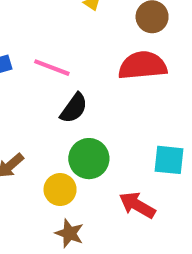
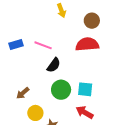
cyan square: (169, 160) -> (85, 89), moved
yellow circle: (60, 190) -> (35, 113), moved

